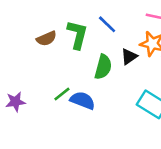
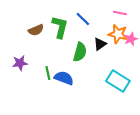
green line: (62, 94) -> (48, 73), turned -64
purple star: (15, 102) -> (20, 63), moved

